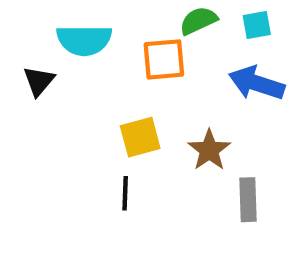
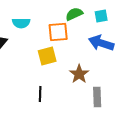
cyan semicircle: (84, 40) -> (21, 23), size x0.7
yellow square: (140, 137) -> (47, 56), moved

